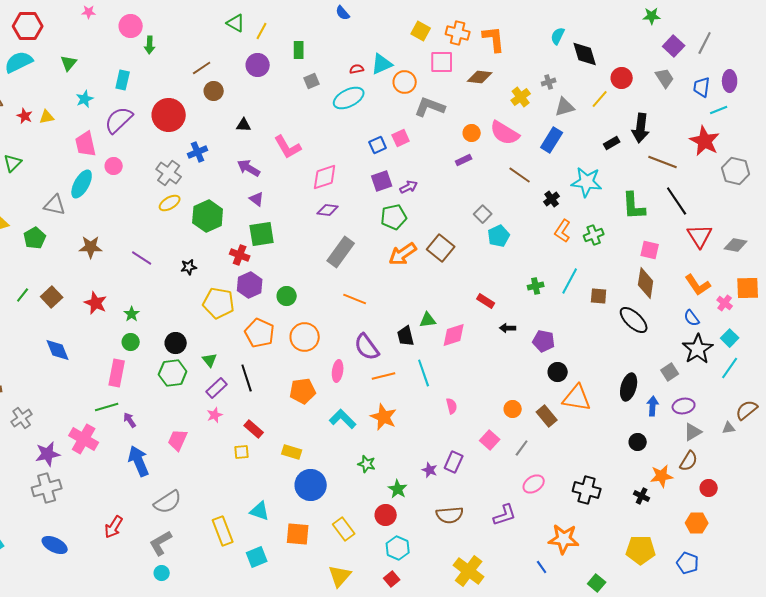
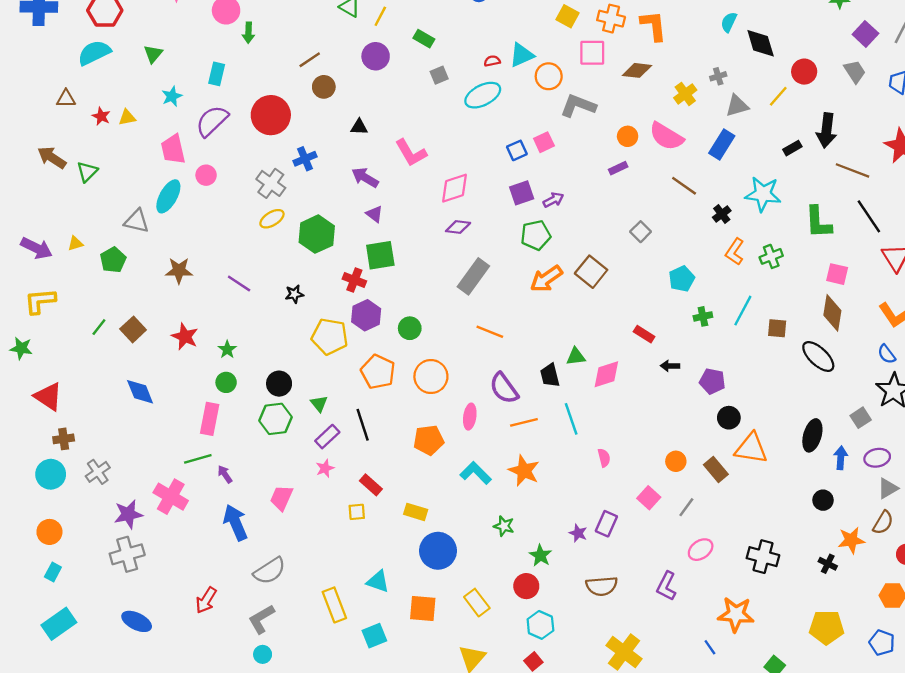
green rectangle: (299, 50) -> (424, 39), turned -60
cyan pentagon: (499, 236) -> (682, 279), moved
purple L-shape: (505, 515) -> (666, 586), turned 135

